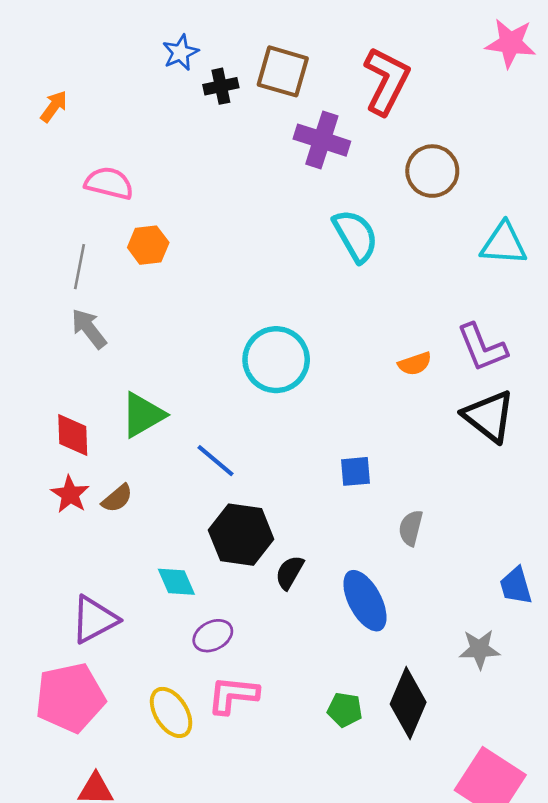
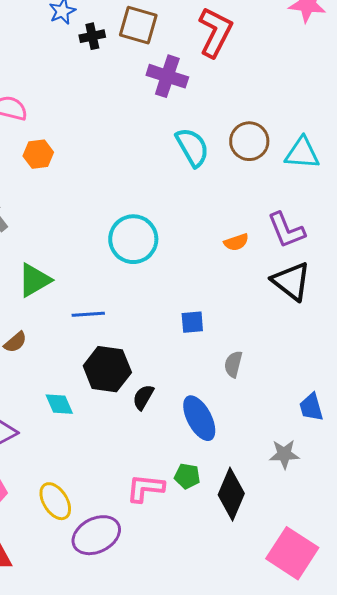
brown circle: (432, 171) -> (249, 141), moved
blue line: (215, 461) -> (88, 314), turned -44
purple ellipse: (213, 636) -> (96, 535), moved, size x1.6
pink L-shape: (233, 695) -> (145, 488), moved
green pentagon: (345, 710) -> (187, 476), moved

